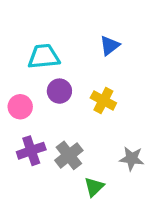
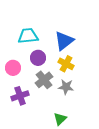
blue triangle: (110, 46) -> (64, 41), moved, size x1.5
gray cross: (69, 155) -> (44, 80), moved
gray star: (132, 159) -> (66, 87), moved

